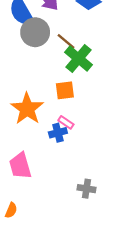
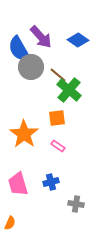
blue cross: (58, 133) -> (51, 182), moved

